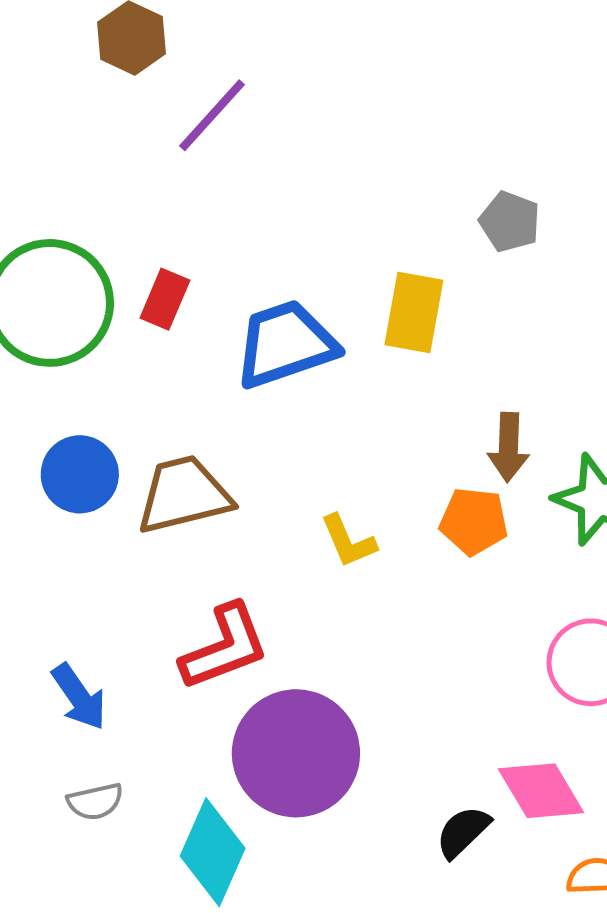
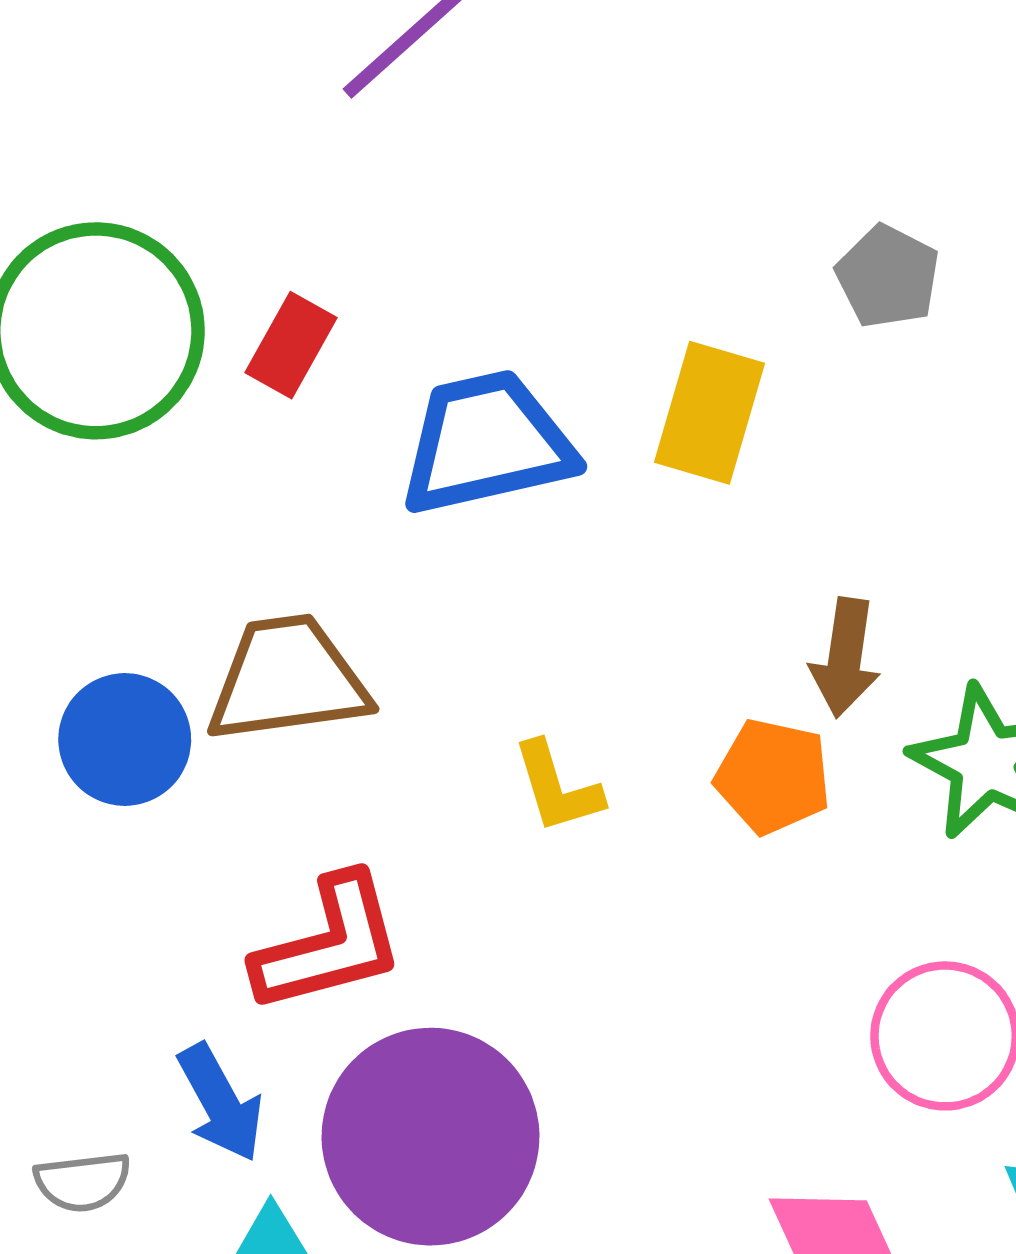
blue circle: (80, 474) -> (125, 739), moved
blue arrow: (79, 697) -> (220, 1103), moved

